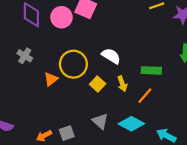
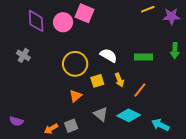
gray cross: (25, 56) -> (23, 55), moved
green rectangle: (151, 70) -> (143, 57), moved
orange triangle: (51, 79) -> (76, 96), moved
yellow square: (98, 84) -> (97, 81), turned 32

